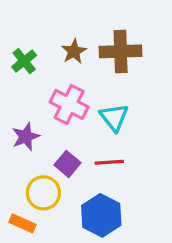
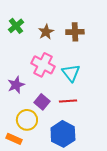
brown cross: (121, 51) -> (75, 32), size x0.7
green cross: (24, 61) -> (16, 26), moved

